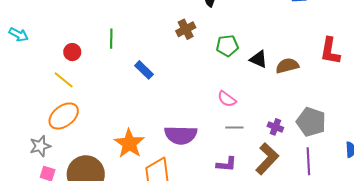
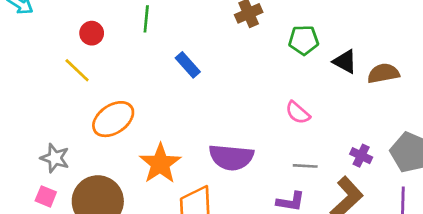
orange ellipse: (64, 116) -> (113, 119), moved
gray line: (234, 127) -> (305, 166), moved
gray star: (40, 146) -> (55, 158), moved, turned 30

